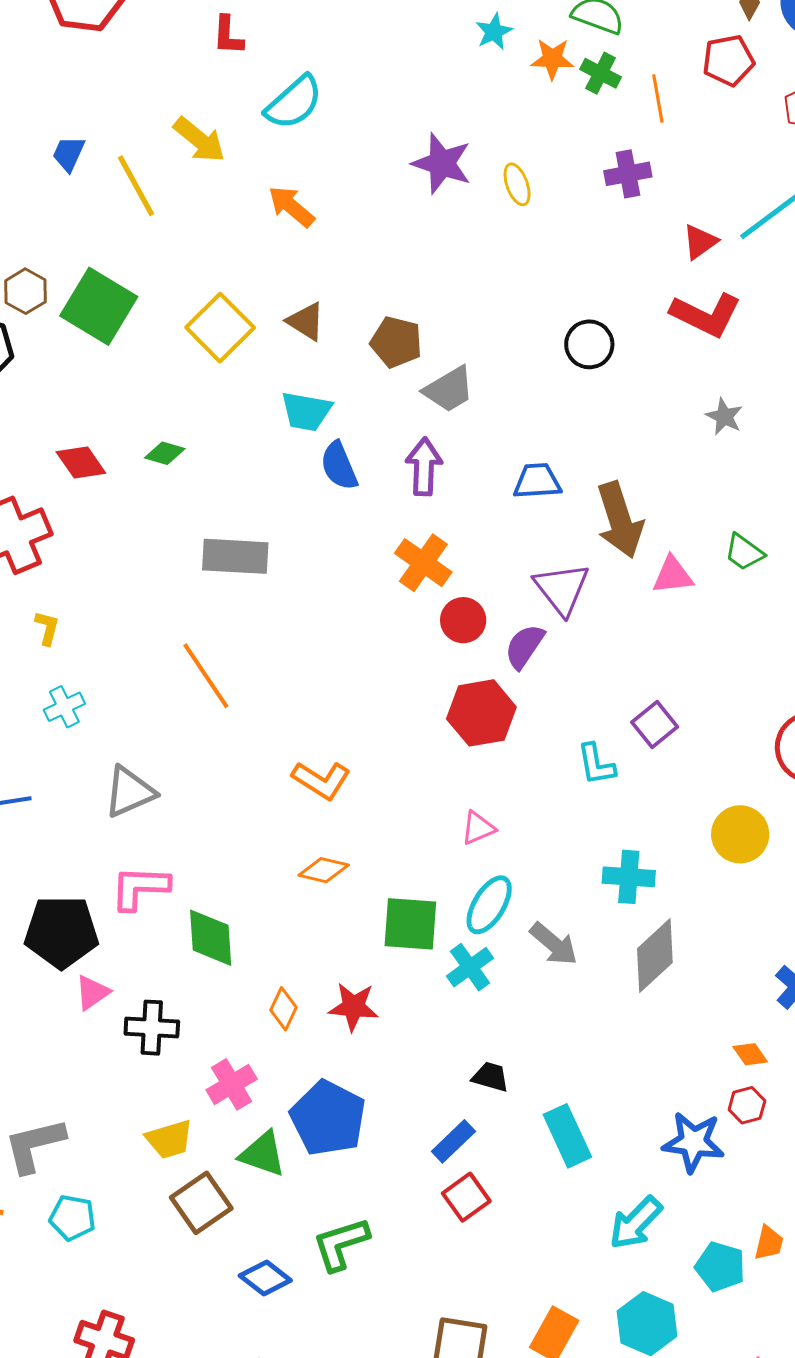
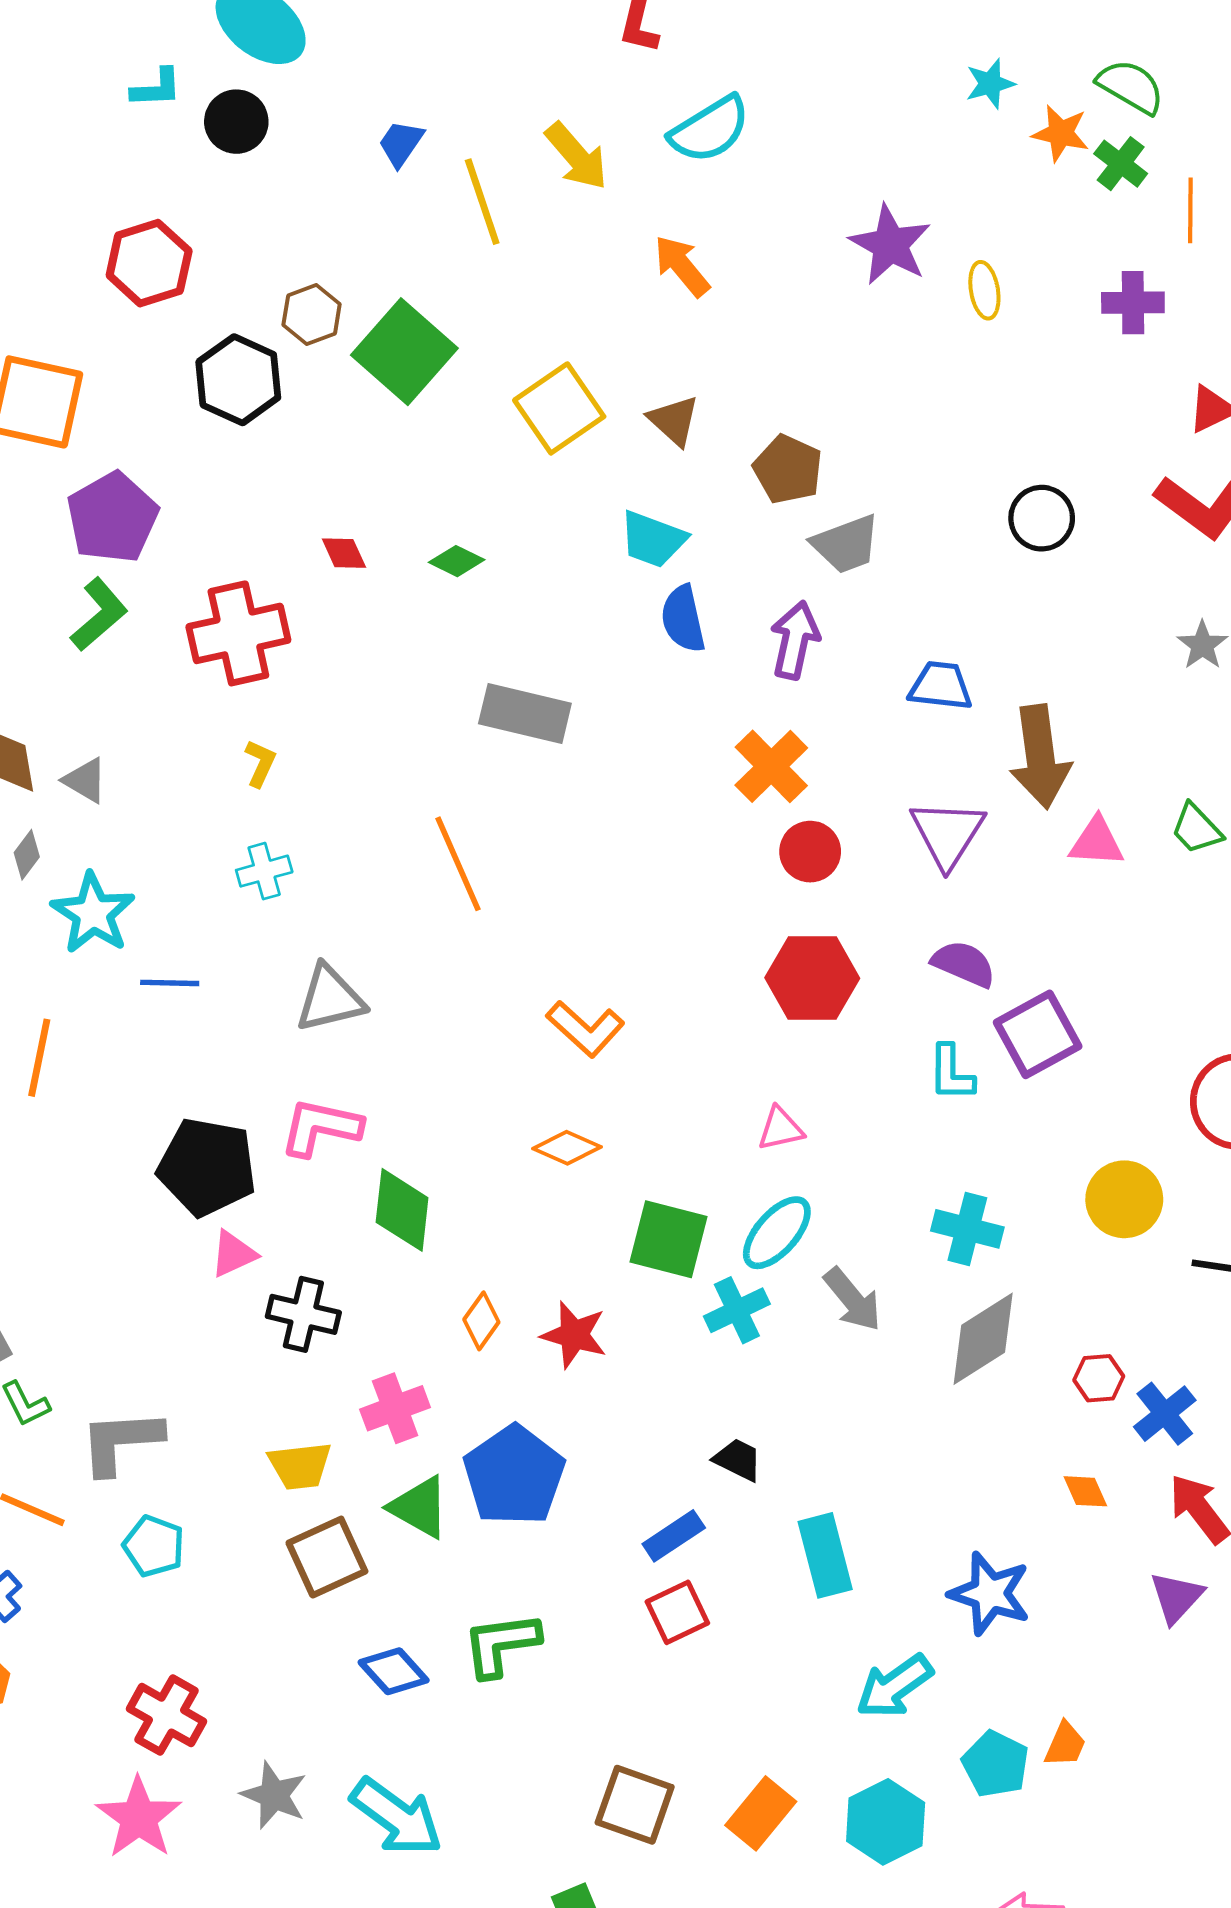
red diamond: (81, 462) -> (344, 553), size x0.7
purple semicircle: (525, 646) -> (964, 964), moved, turned 69
purple square: (655, 725) -> (1038, 1034), size x1.4
red hexagon: (747, 1105) -> (1099, 1378), moved

